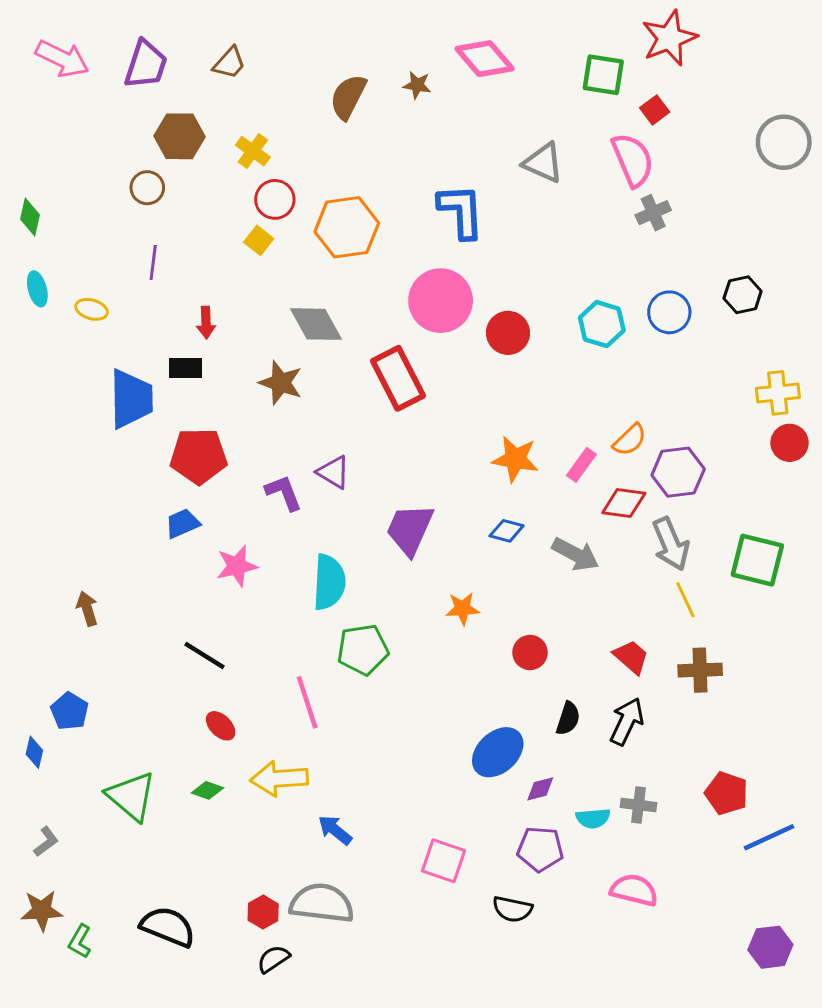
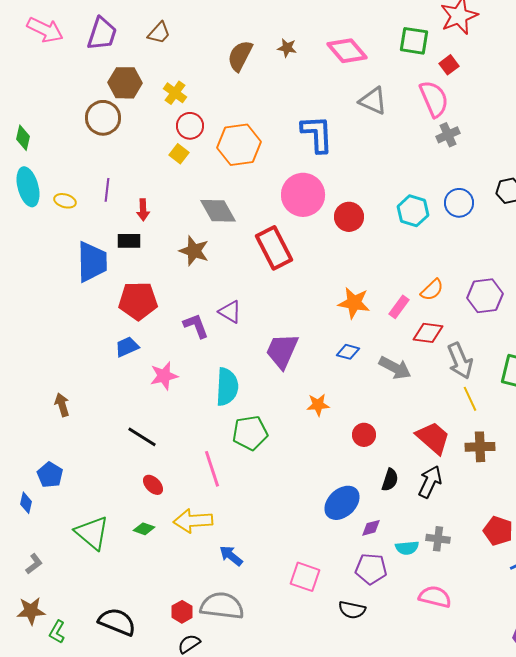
pink diamond: (485, 59) -> (347, 51), moved
brown circle: (147, 188) -> (103, 118), size x1.5
purple line: (153, 262) -> (107, 190), moved
cyan ellipse: (37, 289) -> (28, 187), size x1.6
purple hexagon: (678, 472) -> (485, 296), moved
red trapezoid: (631, 657) -> (433, 438), size x1.4

